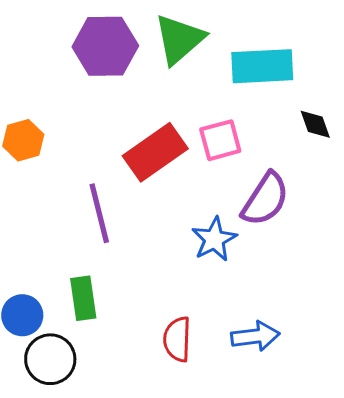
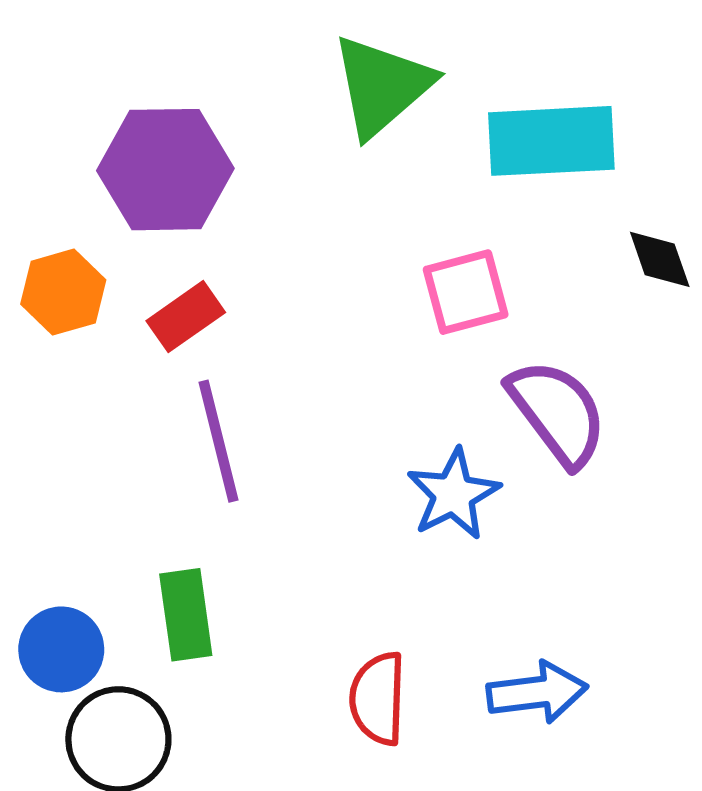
purple hexagon: (105, 46) -> (165, 170), moved
red rectangle: (155, 152) -> (186, 317), moved, size x0.6
purple semicircle: (265, 199) -> (558, 413), turned -70

